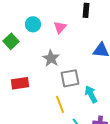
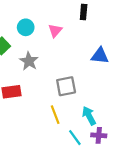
gray star: (51, 58) -> (29, 61), moved
cyan arrow: (91, 94) -> (89, 116), moved

